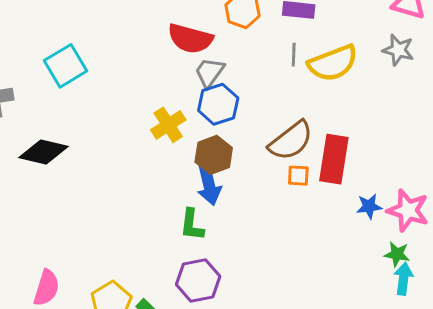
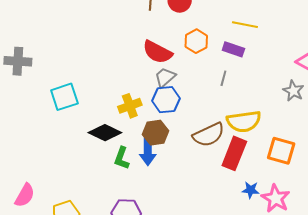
yellow semicircle: (333, 63) -> (244, 121), moved
cyan square: (65, 66) -> (64, 97), moved
black diamond: (43, 152) -> (105, 133), moved
orange square: (298, 176) -> (281, 151), moved, size x1.8
green L-shape: (192, 225) -> (122, 158), moved

